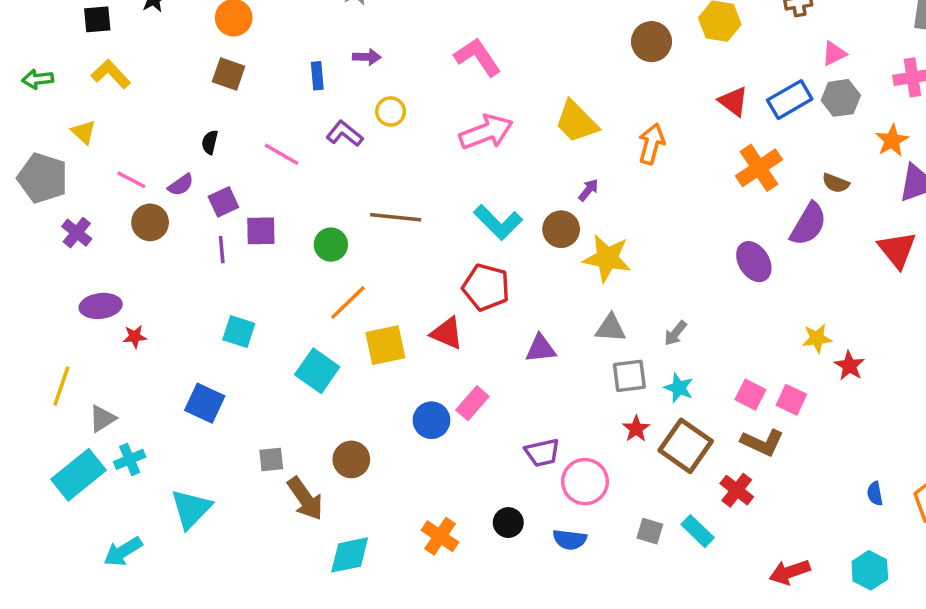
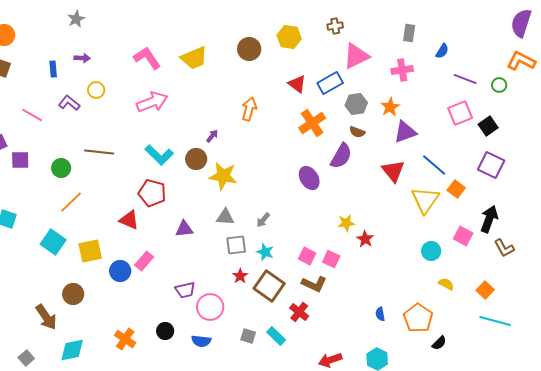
pink triangle: (834, 54) -> (356, 56), size x1.8
gray hexagon: (841, 98) -> (356, 104), moved
yellow trapezoid: (576, 122) -> (194, 58), moved, turned -68
yellow square: (385, 345) -> (90, 251), moved
gray square: (271, 459) -> (26, 358), moved, turned -35

